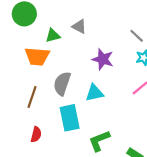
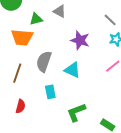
cyan triangle: (94, 93) -> (72, 70), turned 36
cyan rectangle: (70, 118) -> (50, 92), size x0.6

